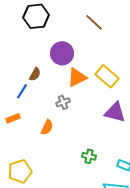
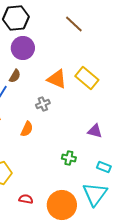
purple circle: (62, 53) -> (23, 48), moved
orange triangle: (77, 77) -> (57, 79), turned 50
purple triangle: (115, 112) -> (95, 131), moved, size x0.7

